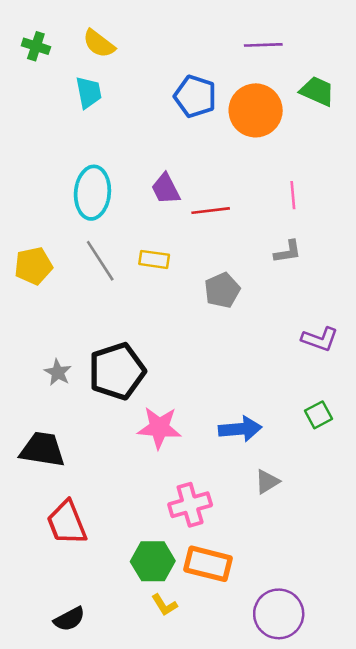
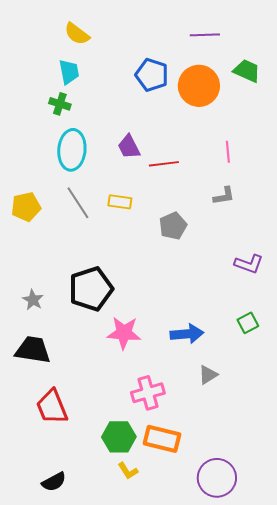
green cross: (36, 46) -> (60, 104), moved
gray star: (58, 372) -> (33, 300), moved

